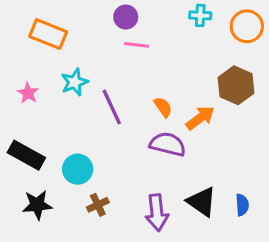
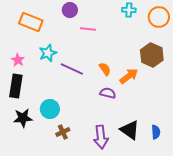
purple circle: (126, 17) -> (70, 10), moved
purple line: (112, 107) -> (72, 69), turned -40
purple semicircle: (168, 144) -> (108, 93), size x0.7
black rectangle: (26, 155) -> (16, 86), moved, turned 70
black star: (37, 205) -> (23, 118), moved

